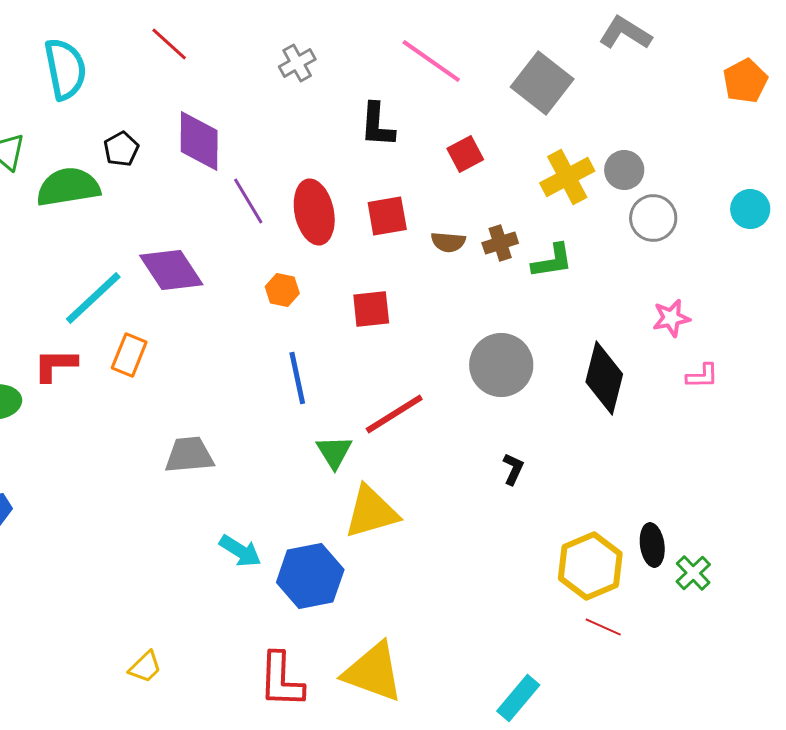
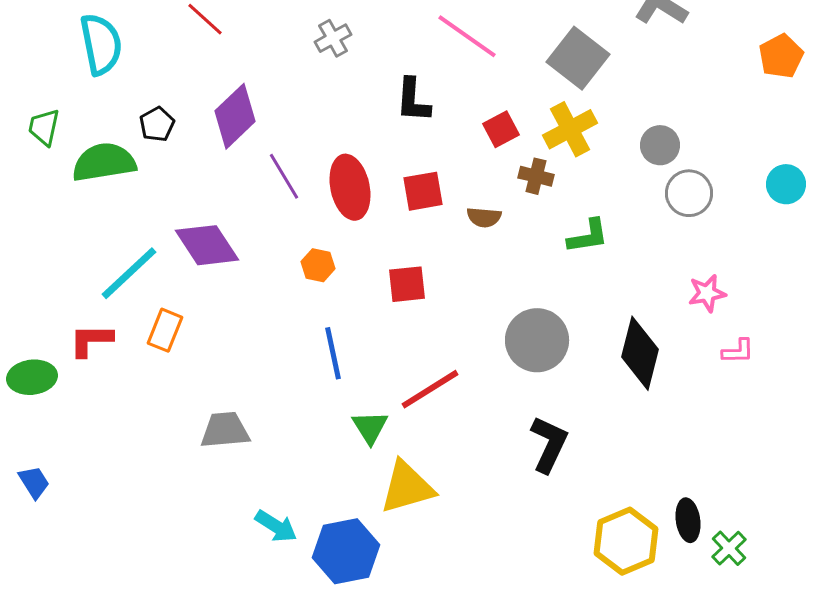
purple diamond: (199, 141) -> (235, 116), turned 46
yellow cross: (567, 177) -> (570, 129), moved
brown cross: (500, 243) -> (536, 176), moved, turned 32
black L-shape: (513, 469) -> (549, 444), size x1.8

